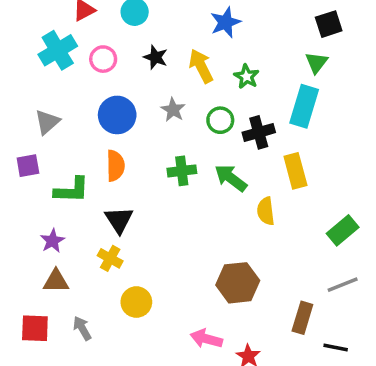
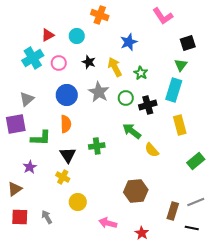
gray star: (173, 110) -> (99, 92), size x1.5
purple square: (28, 166) -> (16, 124), size x1.5
green cross: (182, 171) -> (97, 146), moved
yellow rectangle: (295, 171) -> (180, 125), moved
yellow semicircle: (266, 211) -> (152, 150), turned -35
brown triangle: (56, 281) -> (15, 189), moved, turned -35
gray line: (343, 285) -> (196, 202), moved
pink arrow: (206, 339) -> (108, 223), moved

